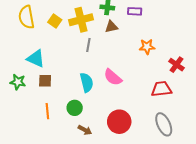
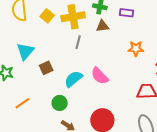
cyan triangle: (36, 59) -> (25, 51), turned 42
brown square: (45, 81) -> (46, 68), moved, turned -32
cyan semicircle: (87, 82) -> (73, 79), turned -120
orange line: (47, 111) -> (22, 103), moved, turned 56

